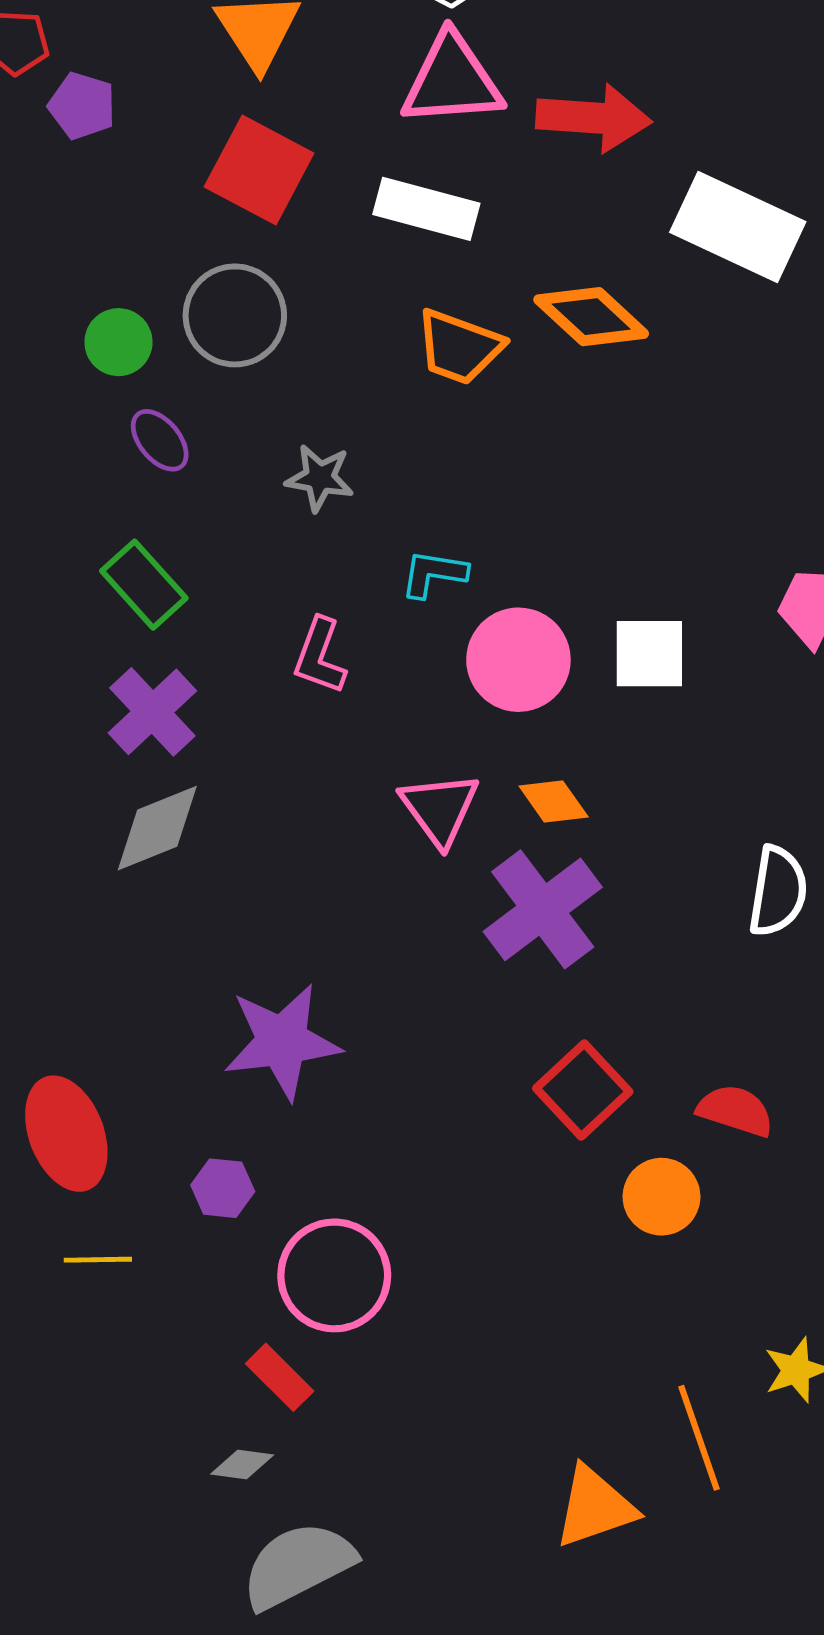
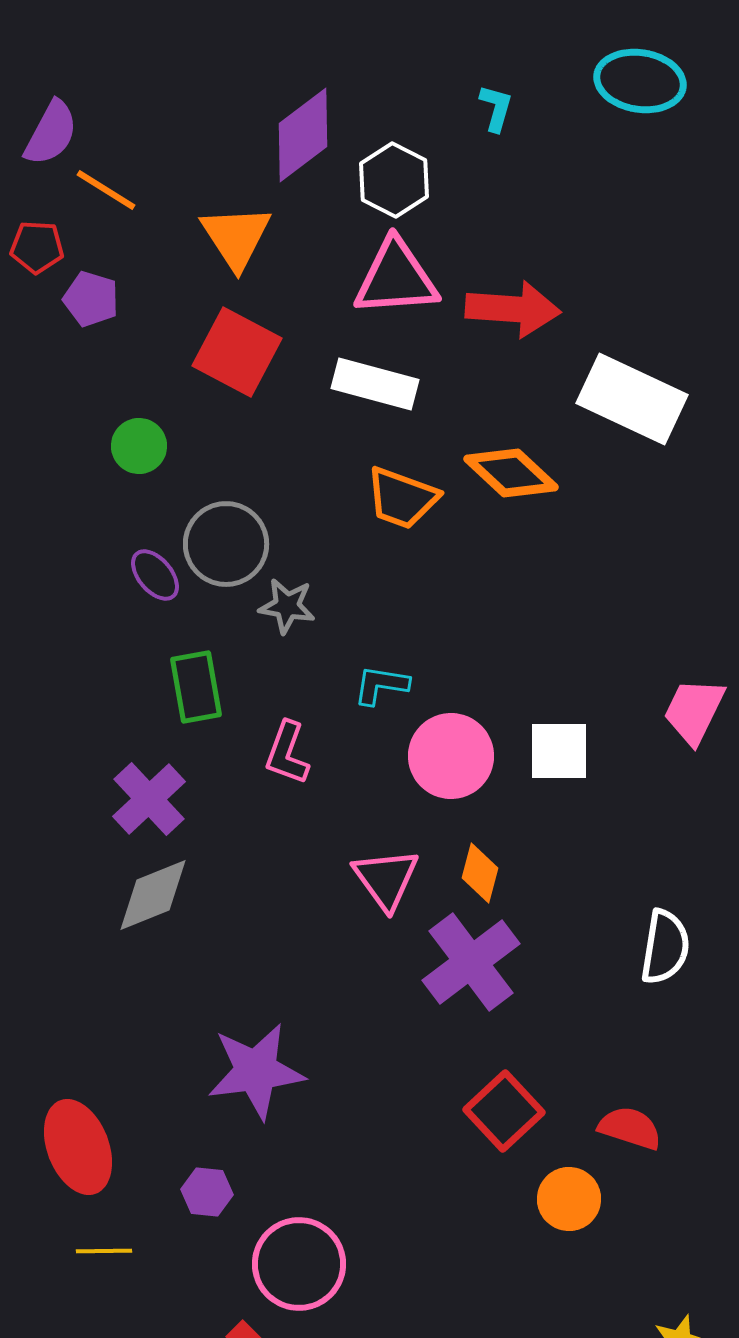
gray circle: (235, 315) -> (226, 544), moved
green circle: (118, 342) -> (139, 446), moved
green rectangle: (144, 585) -> (196, 687), moved, turned 32
orange diamond: (554, 802) -> (480, 873), turned 50

